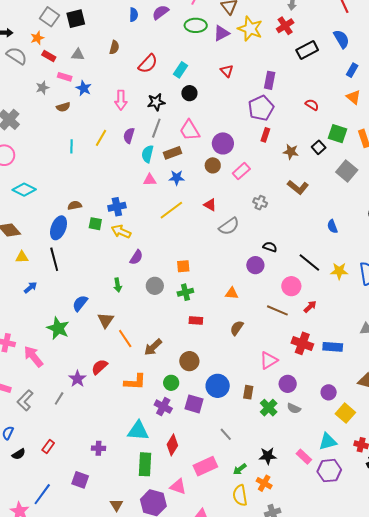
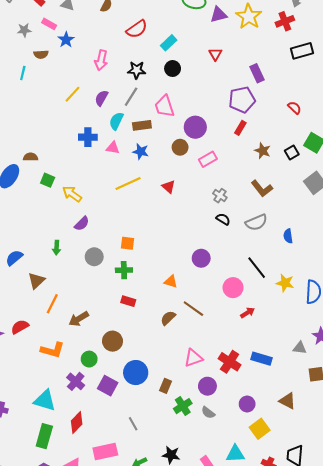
purple rectangle: (270, 80) -> (257, 73), turned -48
cyan line: (72, 146) -> (23, 73), moved
blue cross: (117, 207) -> (88, 137), moved
gray semicircle: (229, 226) -> (256, 222), moved
black semicircle: (270, 247) -> (223, 219), moved
brown line: (277, 310) -> (193, 309), moved
orange line: (125, 339) -> (52, 304), turned 48
red cross: (302, 343) -> (230, 362), moved

